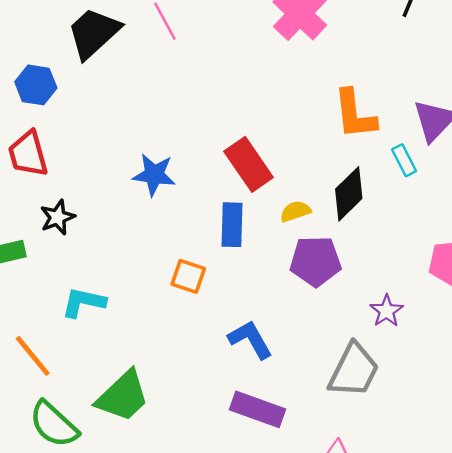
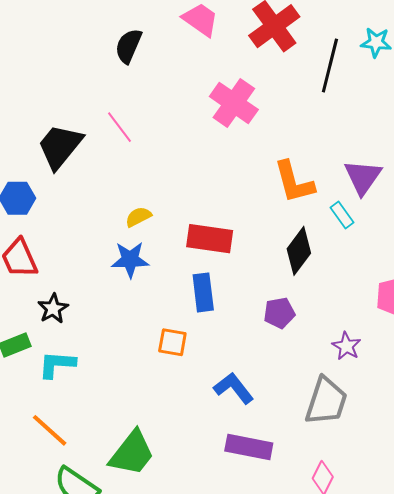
red rectangle: (249, 164) -> (210, 239), turned -39
yellow semicircle: (295, 211) -> (138, 217), moved
purple pentagon: (315, 261) -> (279, 313), size x0.7
cyan L-shape: (84, 302) -> (57, 364), moved

